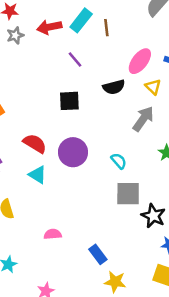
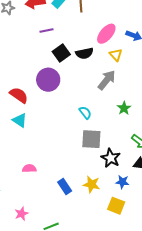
purple line: (75, 59) -> (47, 31), moved, turned -64
black square: (69, 101) -> (61, 53), moved, turned -36
purple circle: (73, 152) -> (48, 80), moved
yellow star: (115, 282) -> (92, 184), moved

